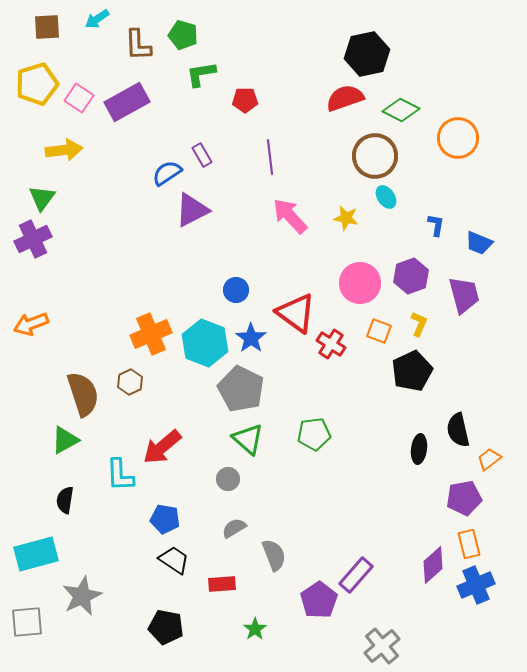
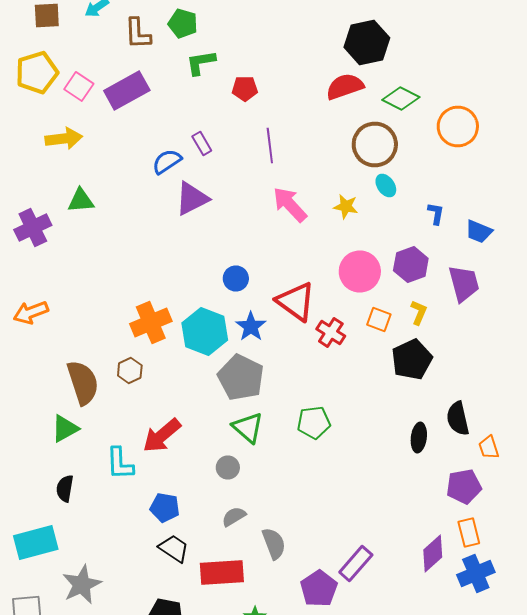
green triangle: (42, 198) -> (81, 200), moved, turned 48
orange trapezoid: (489, 459) -> (489, 448), turned -70
red rectangle: (222, 584) -> (222, 572), size x1.6

